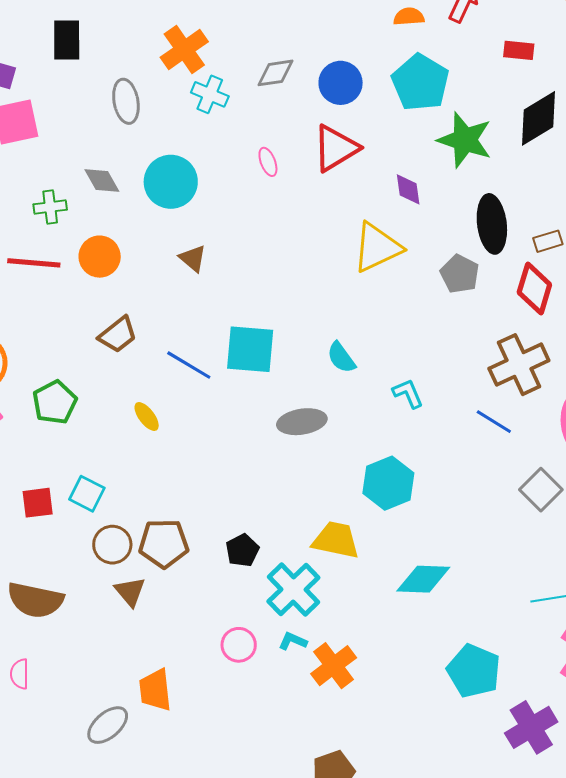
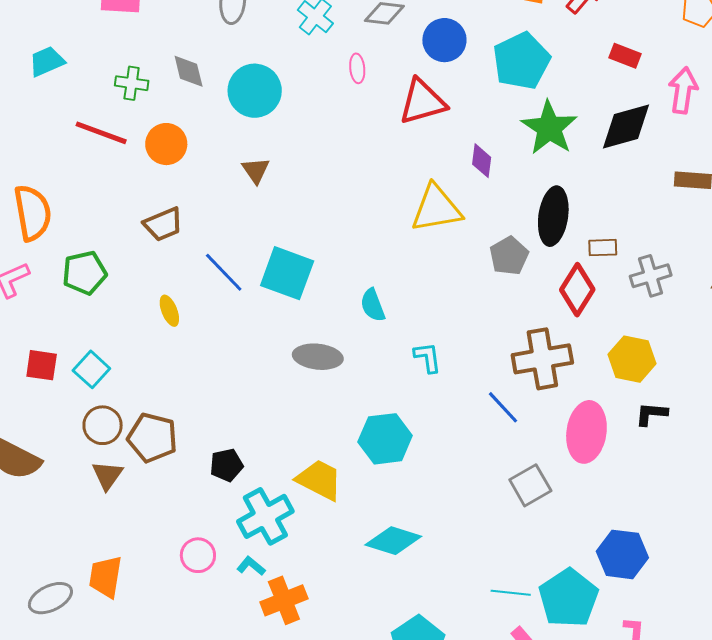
pink ellipse: (268, 162) -> (357, 68), moved

